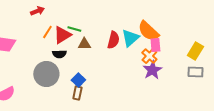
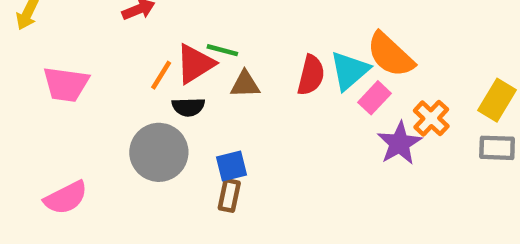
orange line: (47, 32) -> (161, 75), moved
pink rectangle: (155, 45) -> (374, 98), moved, turned 48
orange cross: (149, 56) -> (431, 118), moved
blue square: (78, 80) -> (231, 166), turned 32

